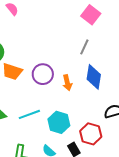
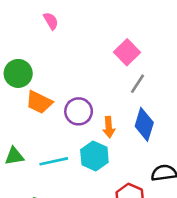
pink square: (91, 15) -> (127, 52), moved
cyan hexagon: (59, 122) -> (94, 156), moved

